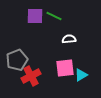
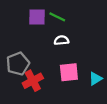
white semicircle: (69, 39) -> (61, 40), moved
cyan triangle: (81, 75) -> (95, 79), moved

